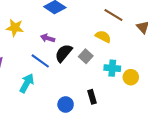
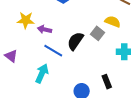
purple arrow: (48, 38) -> (45, 30), moved
gray square: (86, 56) -> (97, 33), moved

